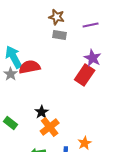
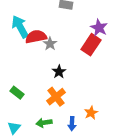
gray star: (11, 74) -> (50, 44), moved
black star: (42, 112) -> (59, 72), moved

